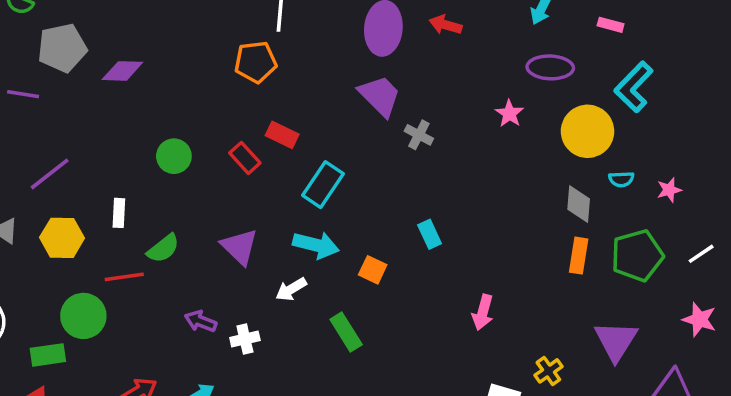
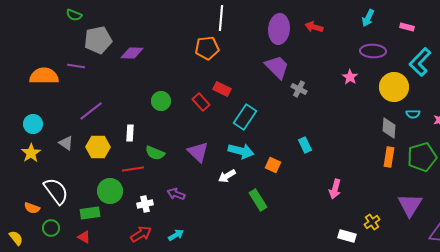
green semicircle: (163, 248) -> (155, 153), turned 60
white cross: (245, 339) -> (145, 204), moved

